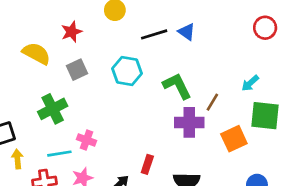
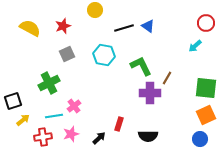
yellow semicircle: (36, 53) -> (30, 28), moved
cyan arrow: (250, 83) -> (195, 46), moved
orange square: (234, 139) -> (206, 115), moved
pink cross: (86, 140) -> (74, 106), turned 32
yellow arrow: (17, 159) -> (23, 120), turned 56

